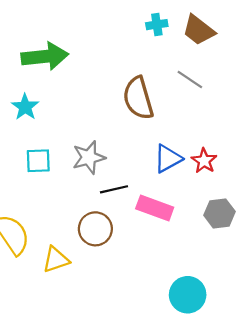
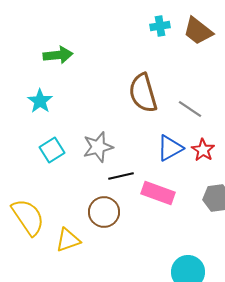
green arrow: (45, 56) -> (58, 55), size x0.7
gray line: (190, 79) -> (190, 109), moved
cyan square: (38, 161) -> (52, 150), turned -30

